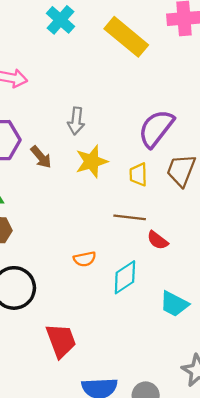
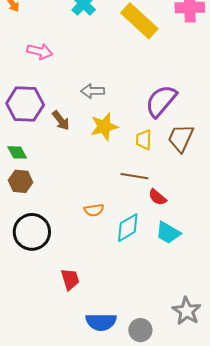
gray arrow: (76, 121) -> (93, 91), turned 80
cyan trapezoid: (174, 304) -> (168, 233), moved
red trapezoid: (61, 341) -> (70, 279), size x0.7

